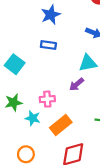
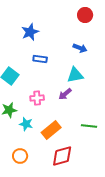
blue star: (51, 15) -> (30, 32), moved
pink cross: (47, 99) -> (37, 98), moved

